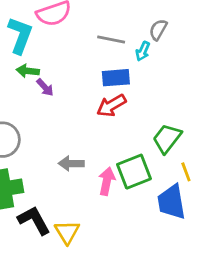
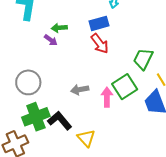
green arrow: (28, 71) -> (59, 28), moved
red arrow: (111, 106) -> (100, 44), turned -85
black L-shape: (34, 220) -> (60, 121), moved

